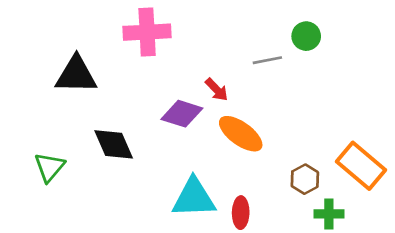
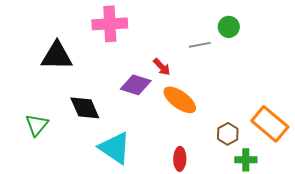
cyan triangle: (194, 198) -> (115, 148), moved, turned 36

